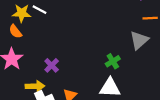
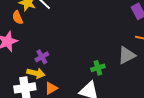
yellow arrow: (35, 86) -> (36, 73), moved

